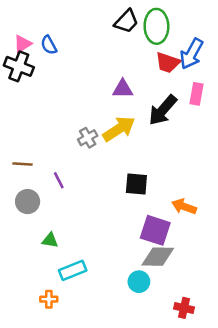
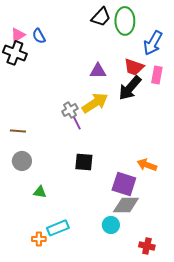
red trapezoid: (168, 63) -> (134, 67), moved
purple line: (59, 180) -> (77, 123), moved
black square: (136, 184) -> (84, 162), moved
cyan rectangle: (73, 270) -> (58, 228), moved

